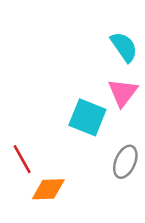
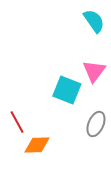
cyan semicircle: (124, 47) -> (94, 21), moved

